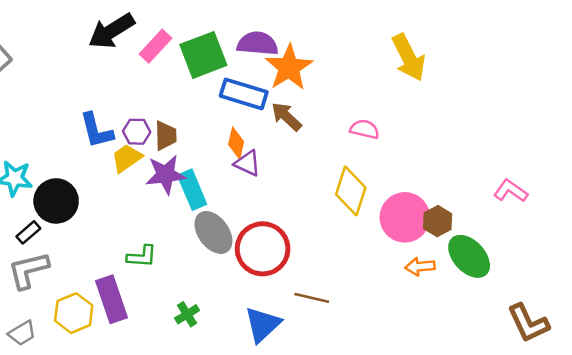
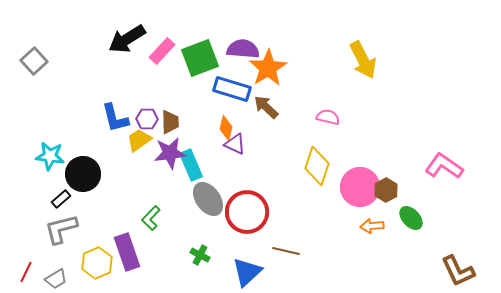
pink L-shape: (511, 191) -> (444, 166), size x1.4
green L-shape: (142, 256) -> (151, 218), turned 130
green ellipse: (469, 256) -> (411, 218), size x0.7
green cross: (187, 314) -> (200, 255), moved, turned -30

